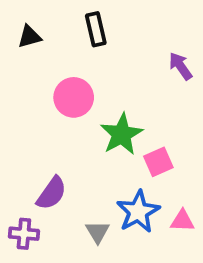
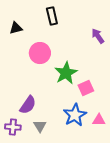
black triangle: (29, 37) -> (16, 28), moved
gray triangle: (98, 232) -> (40, 126), moved

